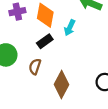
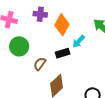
black rectangle: (45, 41) -> (63, 53), moved

